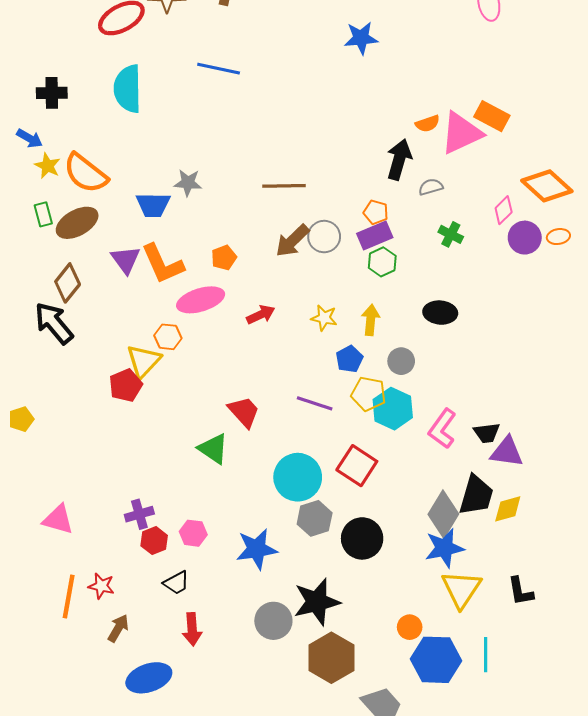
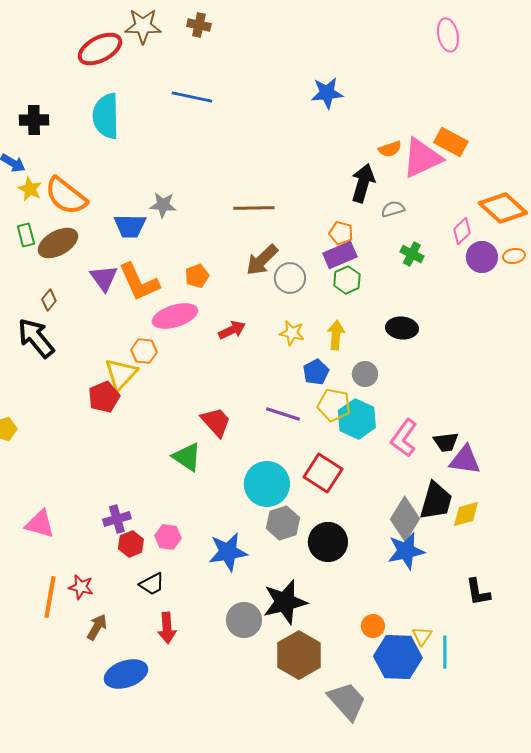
blue star: (361, 38) -> (327, 93), moved
gray circle: (324, 237) -> (290, 278), moved
brown diamond: (68, 283) -> (49, 300), size x0.6
yellow triangle: (461, 589) -> (422, 636), moved, size x0.5

